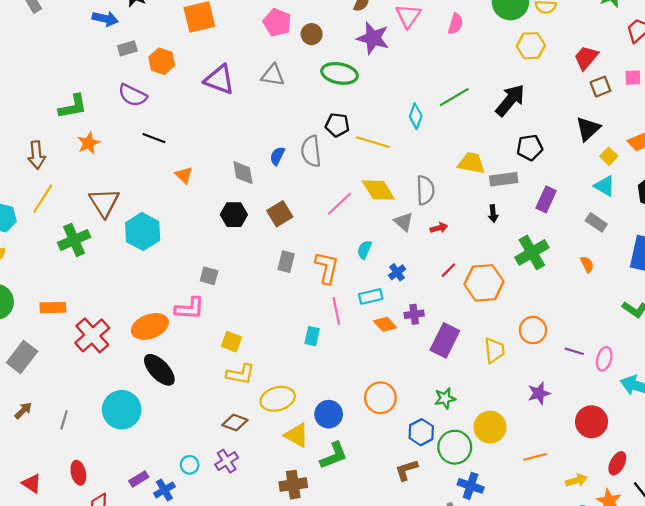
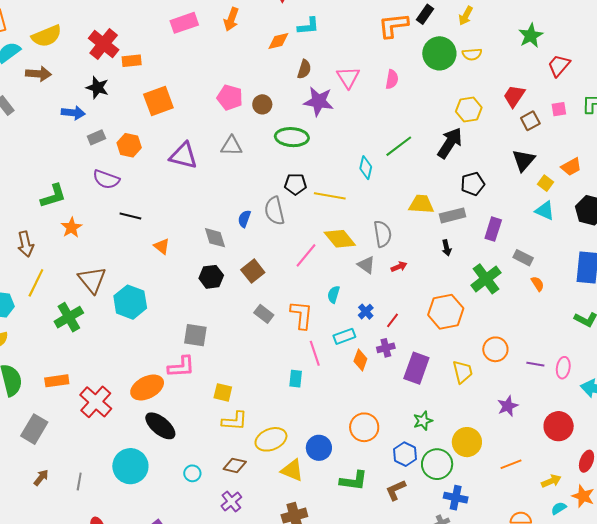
yellow hexagon: (531, 46) -> (469, 109), moved
gray rectangle: (596, 222) -> (523, 258), moved
gray rectangle: (286, 262) -> (264, 314), turned -60
red line: (448, 270) -> (392, 320), moved
gray square: (209, 276) -> (195, 335), size x1.4
orange diamond: (385, 324) -> (360, 360), turned 70
green L-shape: (334, 456) -> (354, 481), moved, turned 36
cyan circle: (190, 465) -> (192, 473), moved

